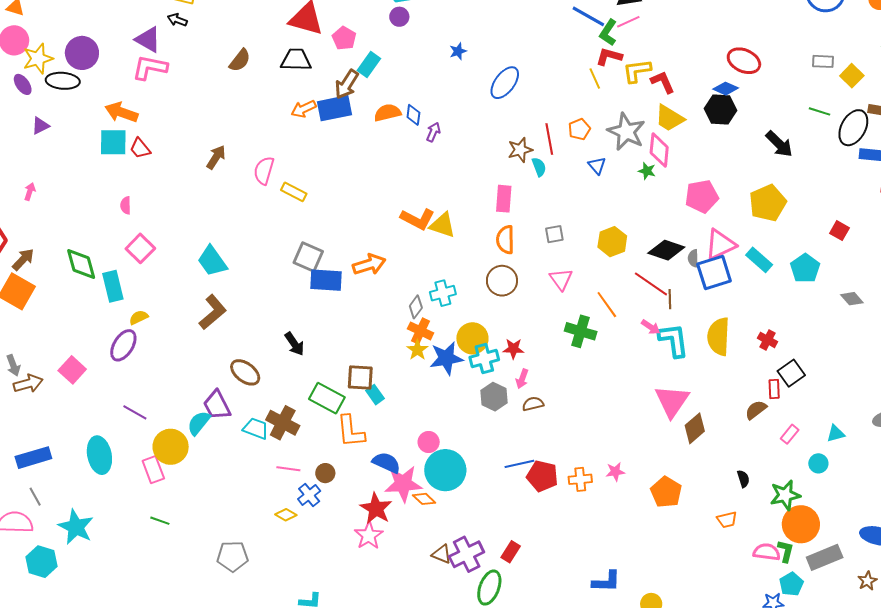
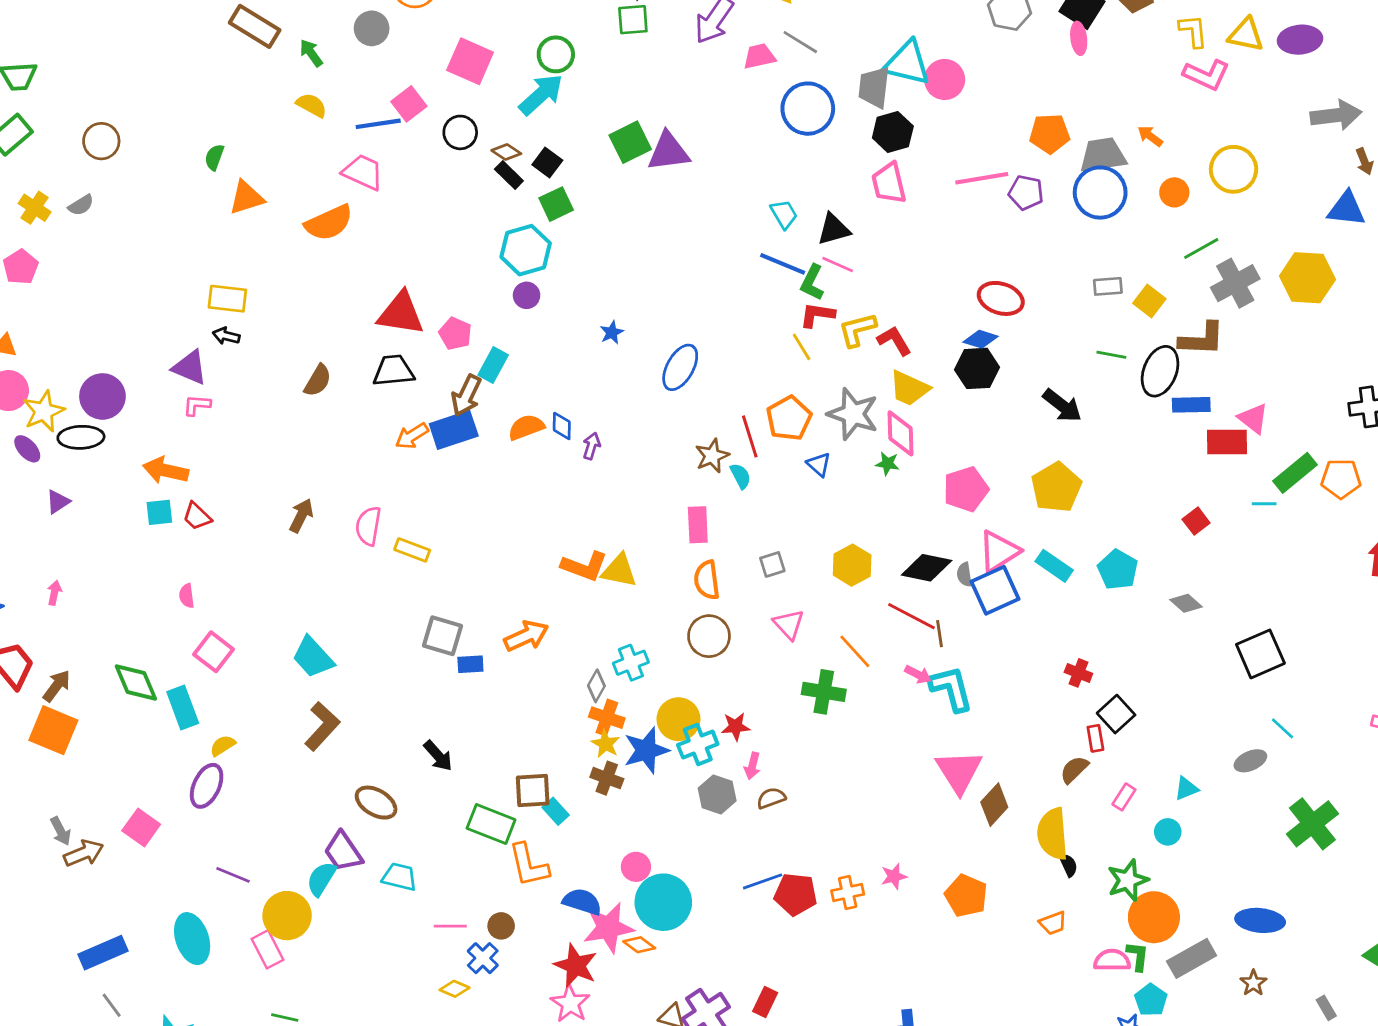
pink line: (628, 22) -> (838, 265), turned 55
pink L-shape: (150, 68) -> (197, 405), size x0.6
orange pentagon: (579, 129) -> (789, 418), size x1.5
cyan square: (113, 142) -> (159, 512), size x0.7
red square: (839, 231) -> (1196, 521), moved, turned 30
blue rectangle: (326, 280) -> (470, 664), size x0.6
yellow semicircle: (719, 337) -> (1053, 834), moved
brown cross: (283, 423) -> (607, 778), moved, size x0.7

